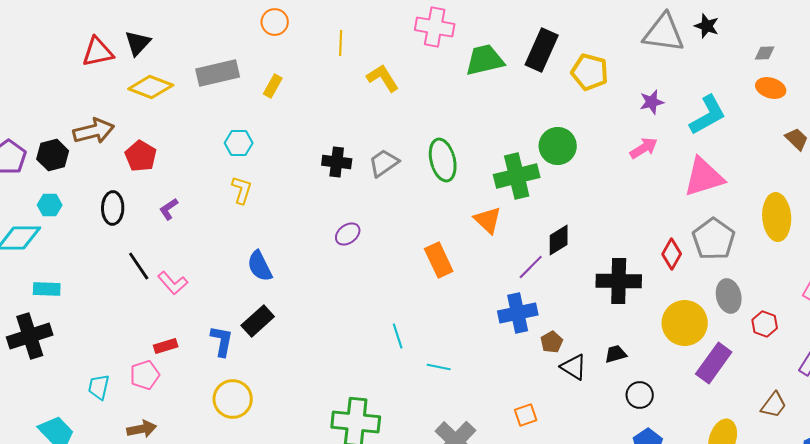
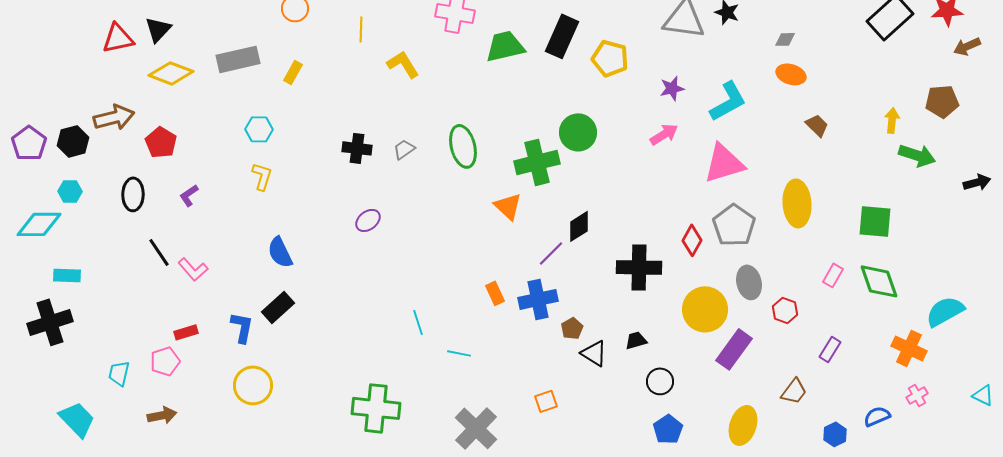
gray trapezoid: (384, 163) -> (404, 149), size x0.7
orange rectangle: (439, 260) -> (495, 293), moved, size x0.7

